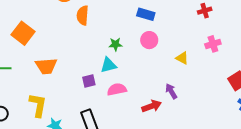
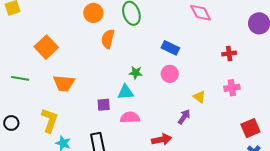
purple arrow: (171, 91) -> (184, 117), moved, turned 56

